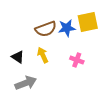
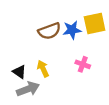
yellow arrow: (43, 55) -> (43, 69), moved
black triangle: (18, 57) -> (19, 72), moved

